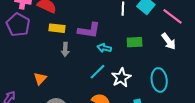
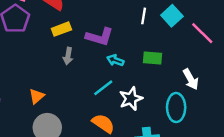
yellow rectangle: (57, 28) -> (61, 29), turned -35
white arrow: (169, 41) -> (191, 79), moved
orange triangle: (40, 79) -> (37, 96), moved

